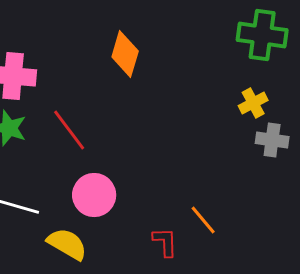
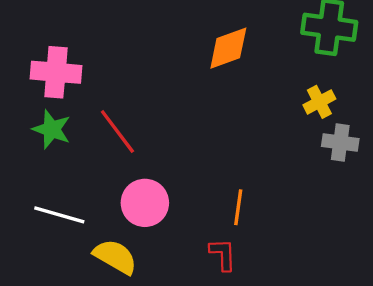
orange diamond: (125, 54) -> (228, 48), moved, turned 54
orange line: (203, 220) -> (238, 207), moved, turned 48

